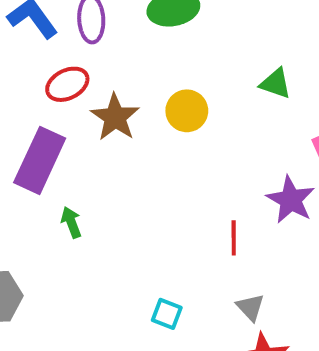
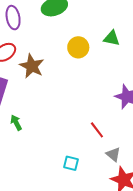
yellow circle: (187, 111) -> (78, 47), moved
red line: (234, 238) -> (97, 130), moved, turned -30

